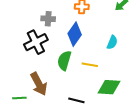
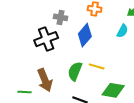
cyan semicircle: (112, 42) -> (122, 31), moved
green semicircle: (64, 61) -> (75, 71), moved

